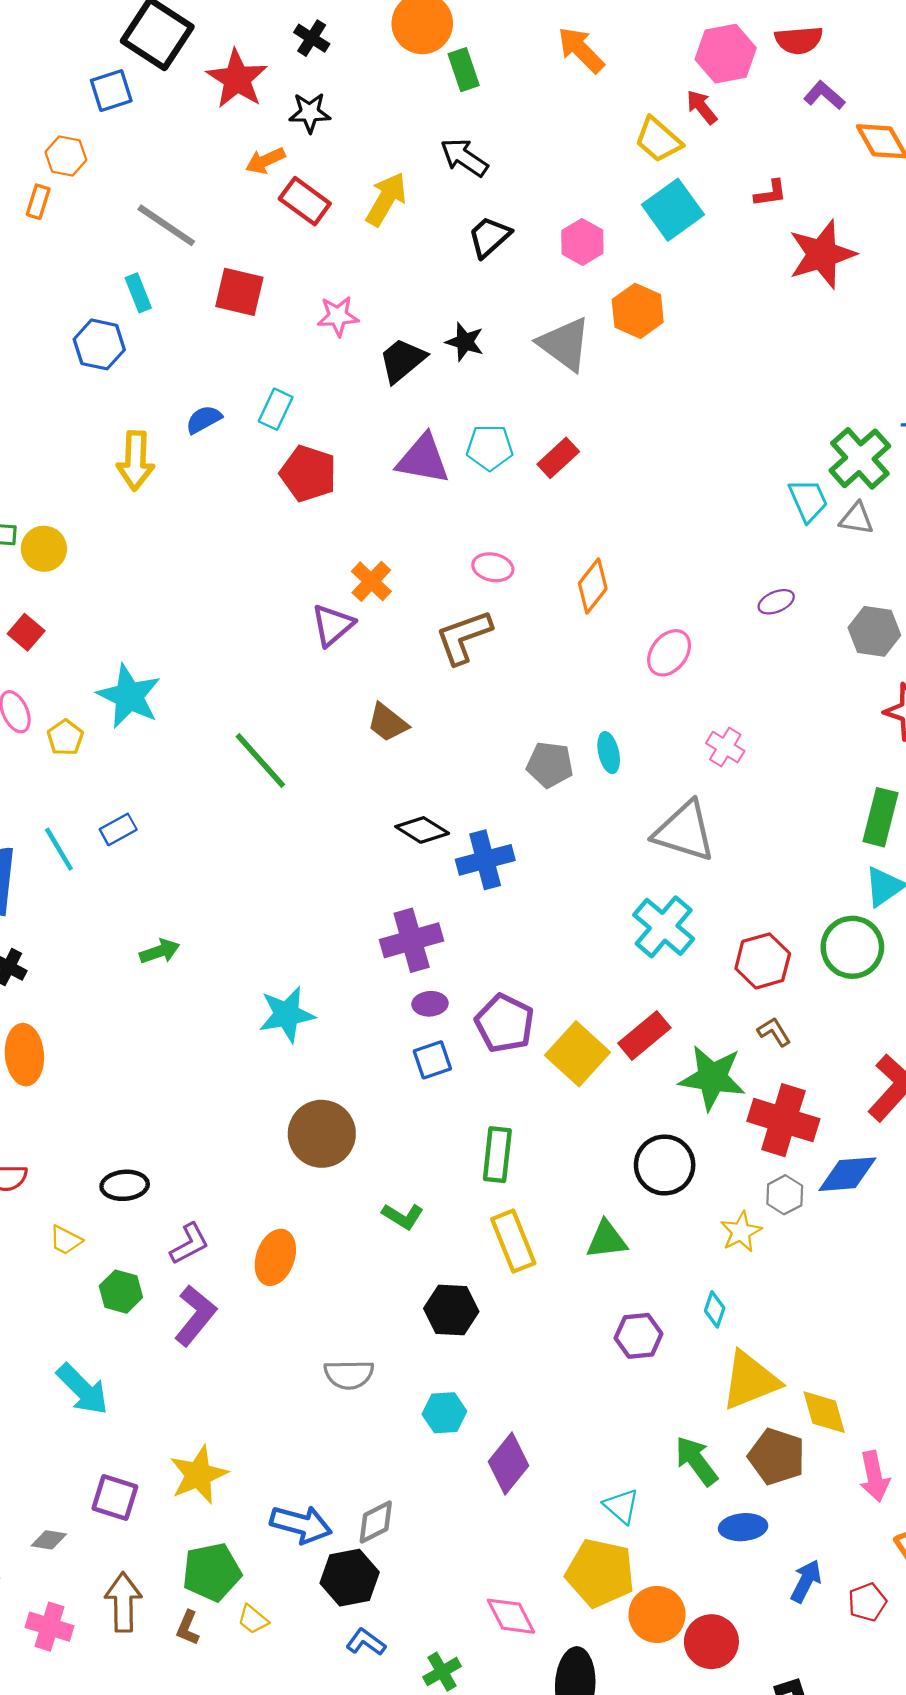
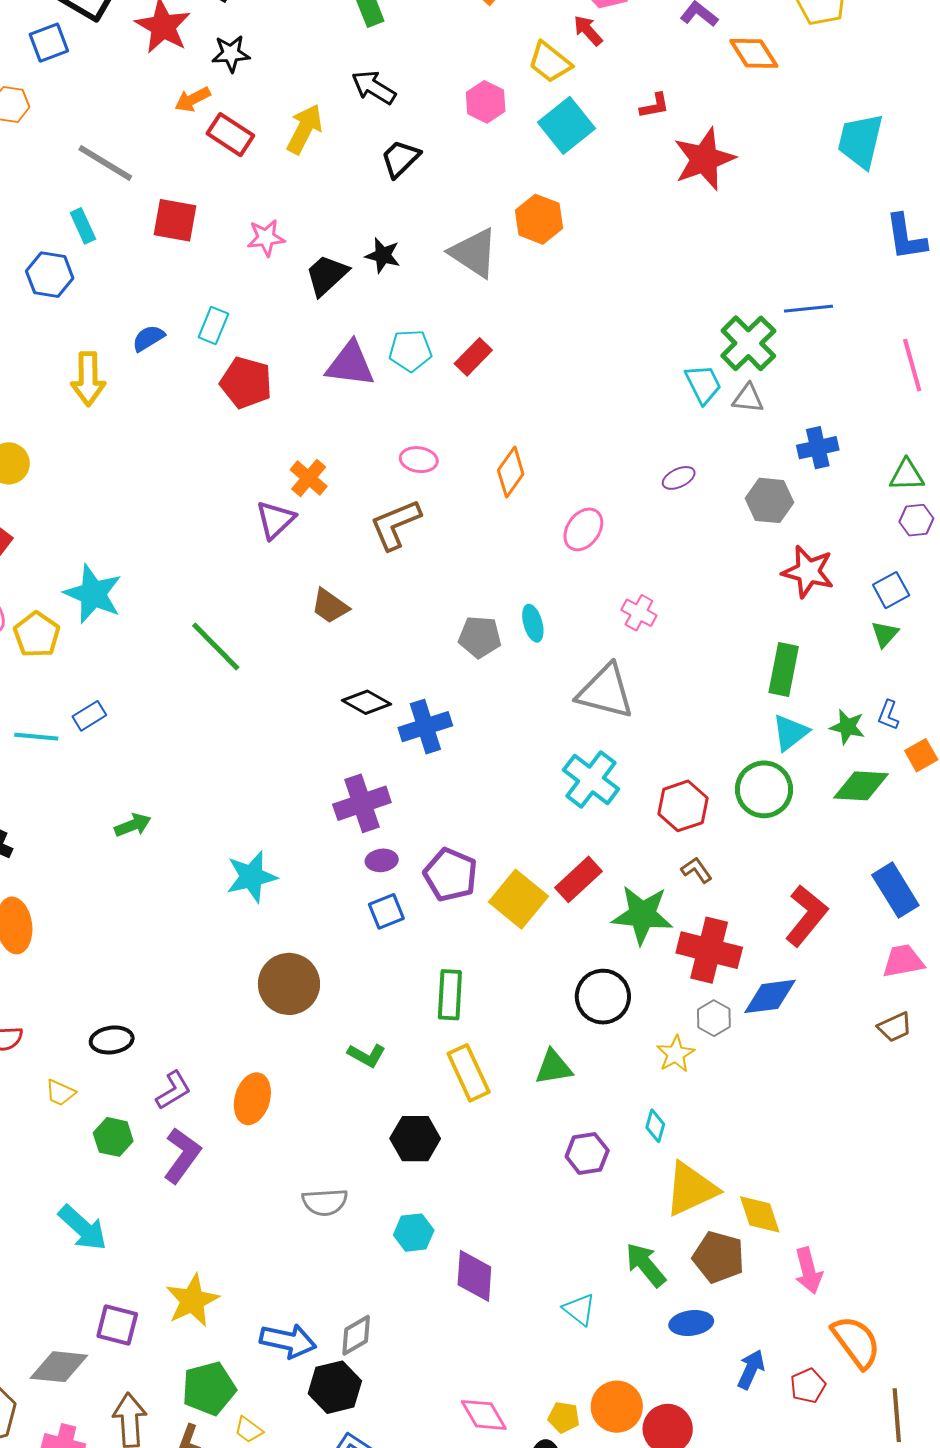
pink hexagon: (582, 242) -> (486, 102), moved
yellow pentagon: (65, 738) -> (37, 635), size x1.4
cyan line: (59, 849) -> (36, 737), turned -51
purple diamond: (509, 1464) -> (474, 1276), turned -32
gray diamond: (49, 1540) -> (59, 1367), size x1.8
yellow pentagon: (600, 1573) -> (564, 1417), moved, size x0.5

